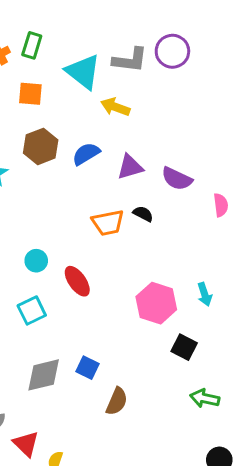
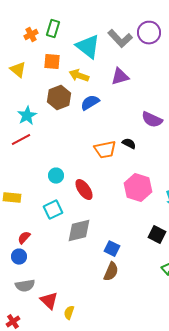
gray L-shape: (130, 60) -> (120, 39), turned 40
yellow arrow: (115, 107) -> (79, 76), moved
purple triangle: (130, 167) -> (120, 77), moved
pink hexagon: (156, 303) -> (138, 188), moved
blue square: (87, 368) -> (112, 249), moved
gray diamond: (44, 375) -> (79, 231), moved

